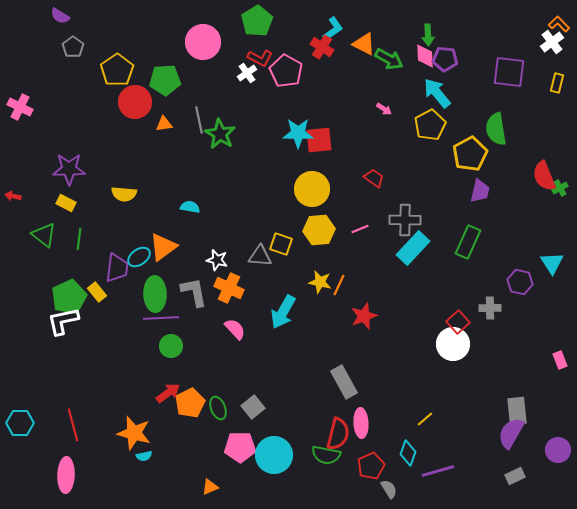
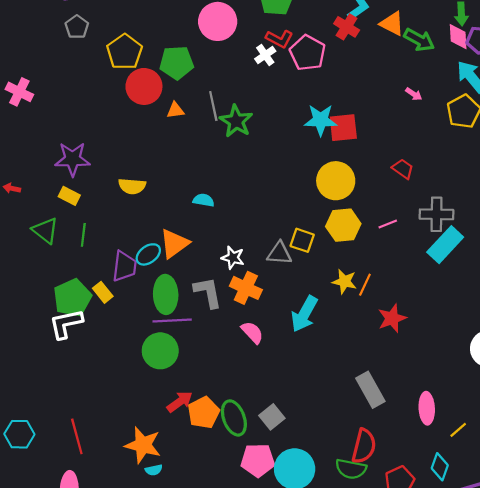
green circle: (171, 346) -> (160, 351), moved, size x1.4
green ellipse: (218, 408) -> (234, 418), size x1.4
pink ellipse: (361, 423) -> (427, 408), moved

